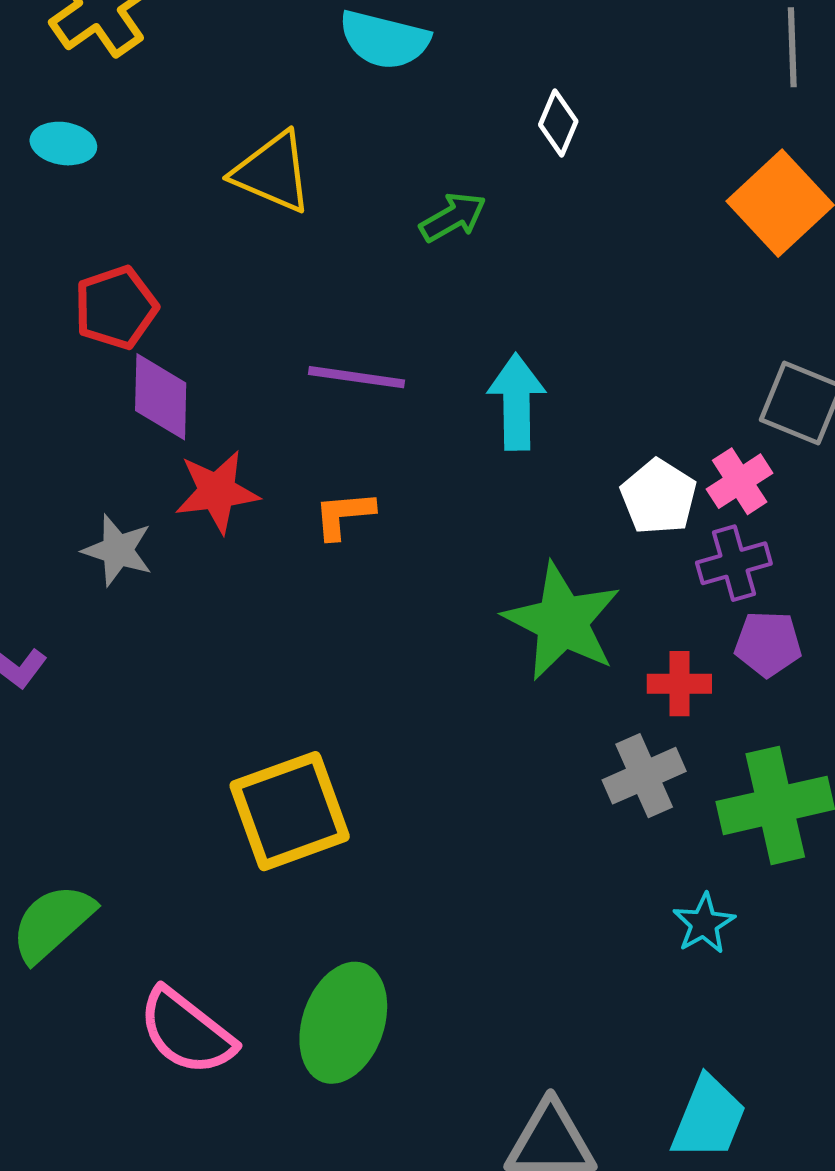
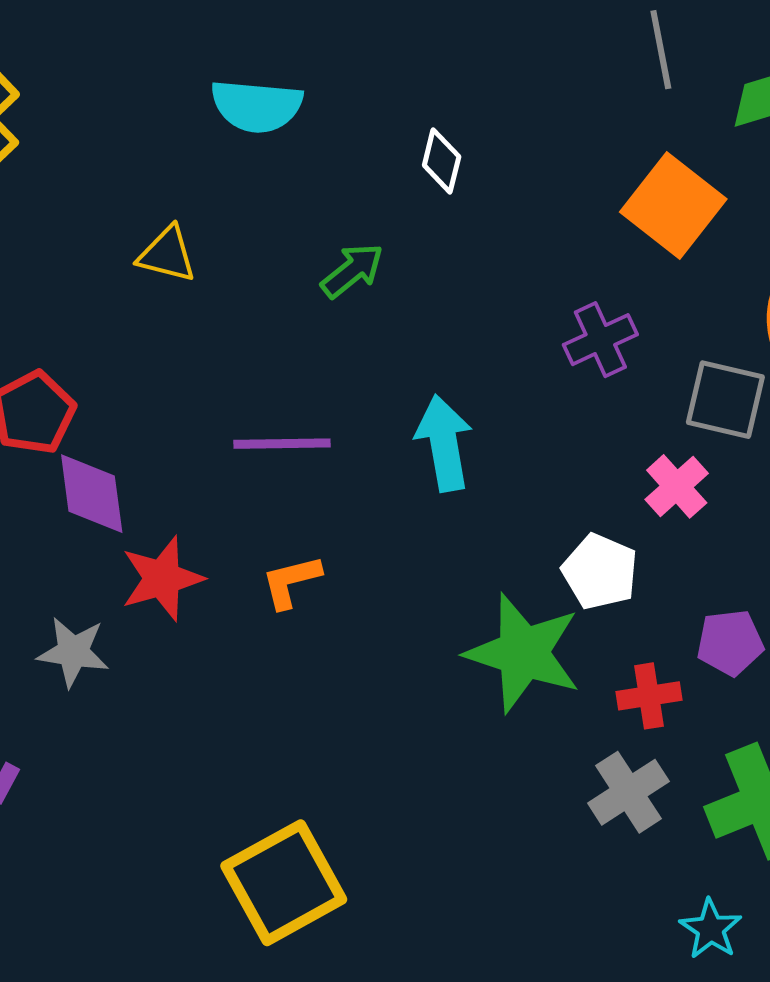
yellow triangle: (272, 172) -> (167, 254), size x0.7
white pentagon: (659, 497) -> (600, 572), moved
purple cross: (734, 563) -> (600, 340), moved

